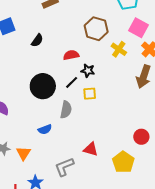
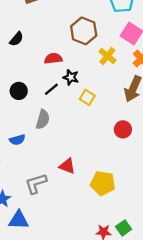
black circle: (43, 86) -> (19, 91), size x0.6
yellow square: (90, 94) -> (87, 97), moved, turned 32
red circle: (141, 137) -> (123, 129), moved
yellow pentagon: (123, 162) -> (103, 183), turned -30

